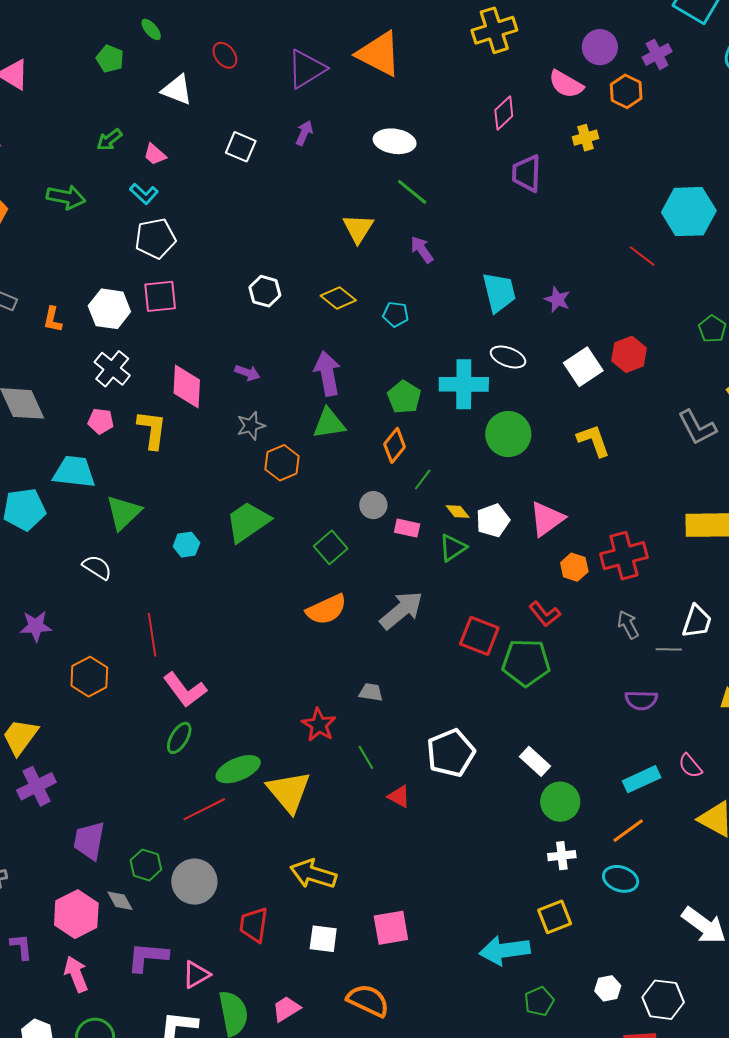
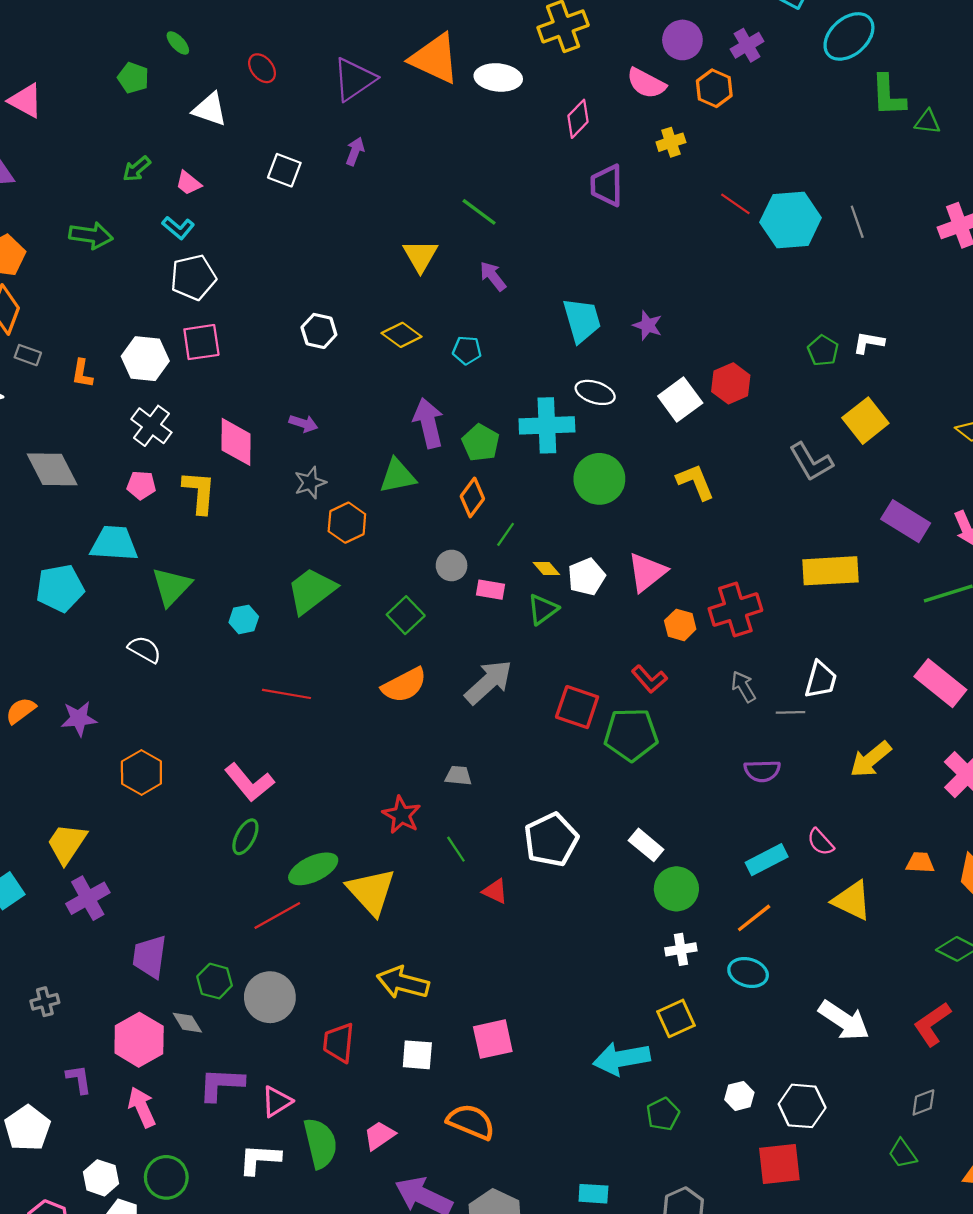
white ellipse: (395, 141) -> (498, 77), moved
red line: (642, 256) -> (735, 204), moved
purple arrow: (327, 373) -> (428, 423), moved
red line: (152, 635) -> (287, 694), moved, turned -69

